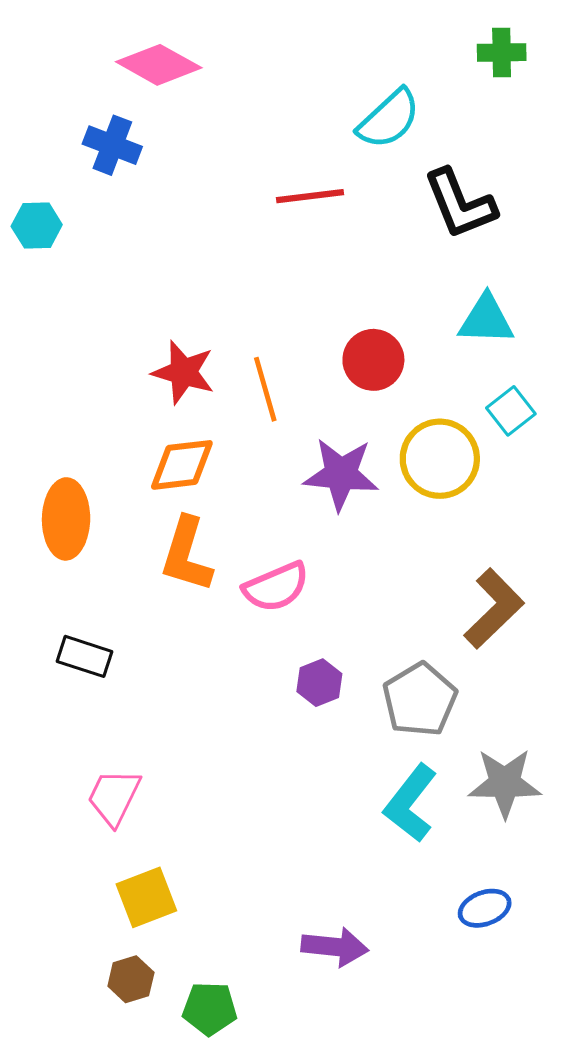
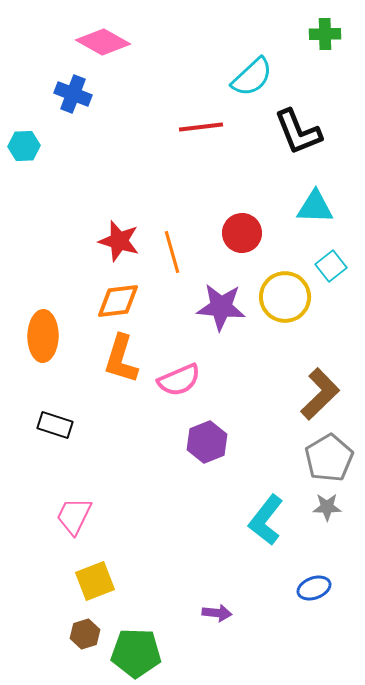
purple hexagon: (319, 683) -> (207, 442), size x1.4
gray pentagon: (420, 700) -> (329, 458), moved
gray star: (505, 783) -> (327, 507), size x0.6
purple arrow: (335, 947) -> (217, 613), size x0.7
green pentagon: (210, 1009) -> (136, 653), size x1.4

